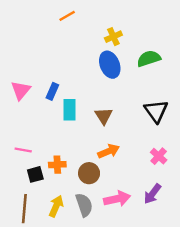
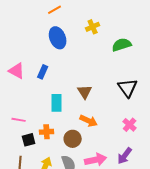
blue ellipse: (110, 65) -> (58, 38), moved
pink triangle: (21, 90) -> (17, 71), turned -42
cyan rectangle: (70, 110) -> (57, 103), moved
orange arrow: (109, 151) -> (89, 121), turned 48

